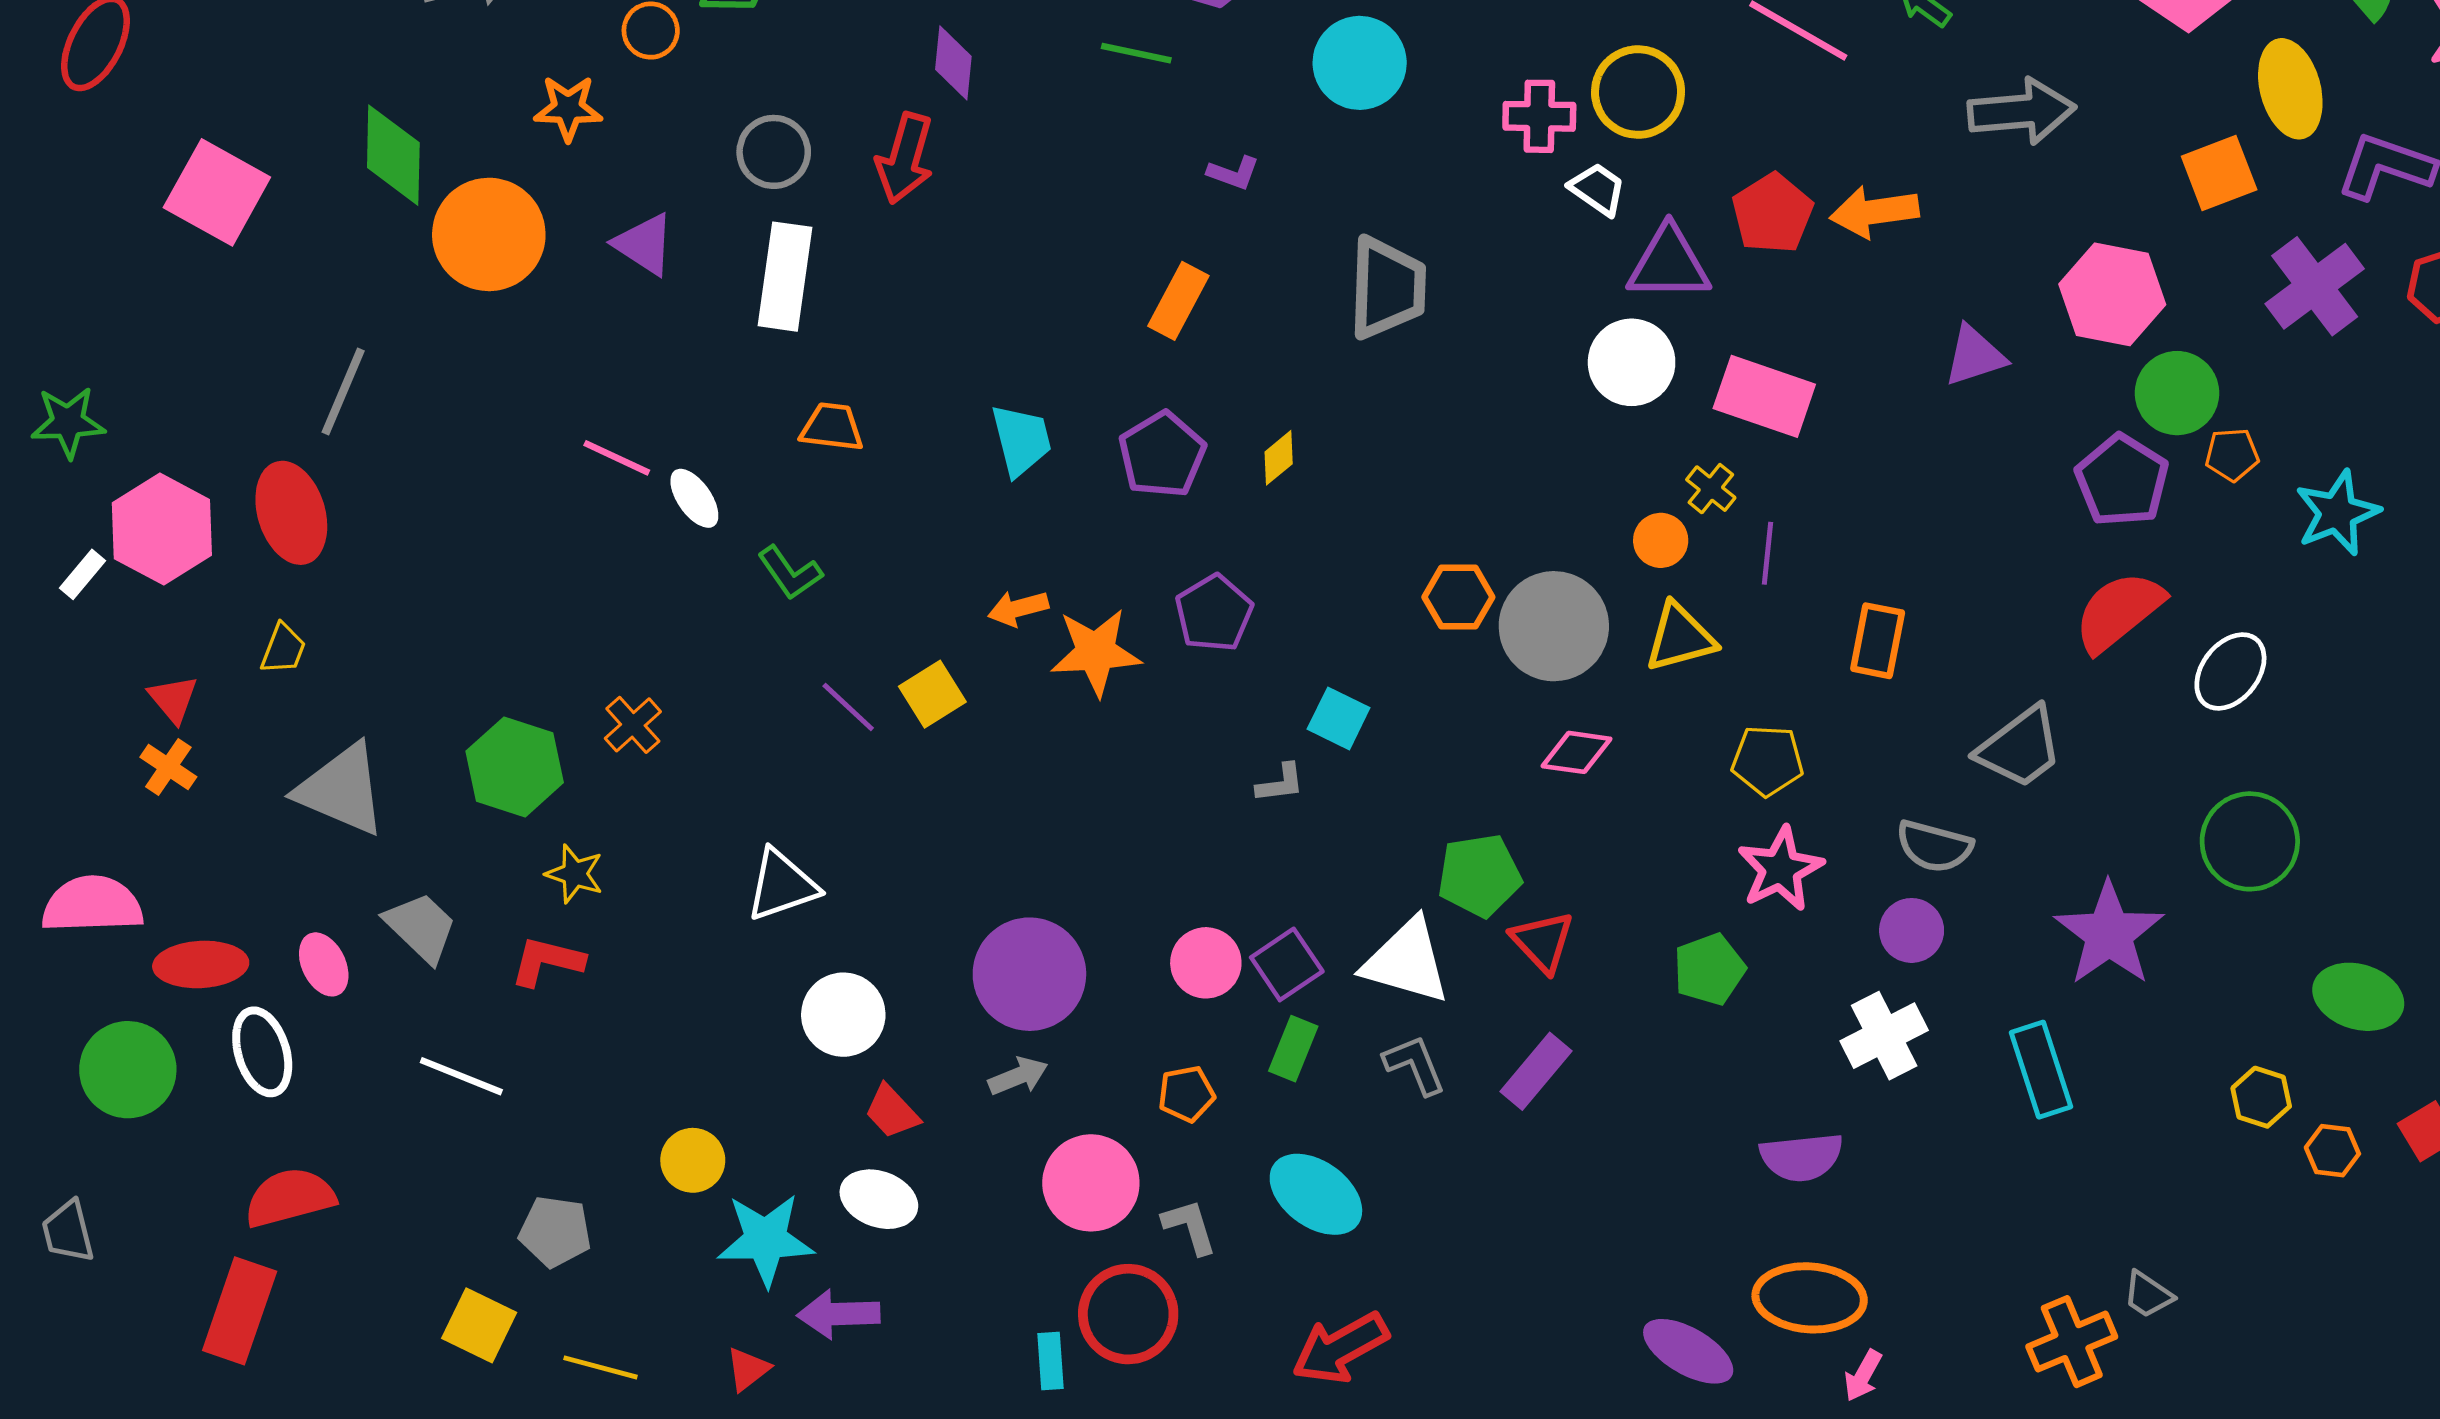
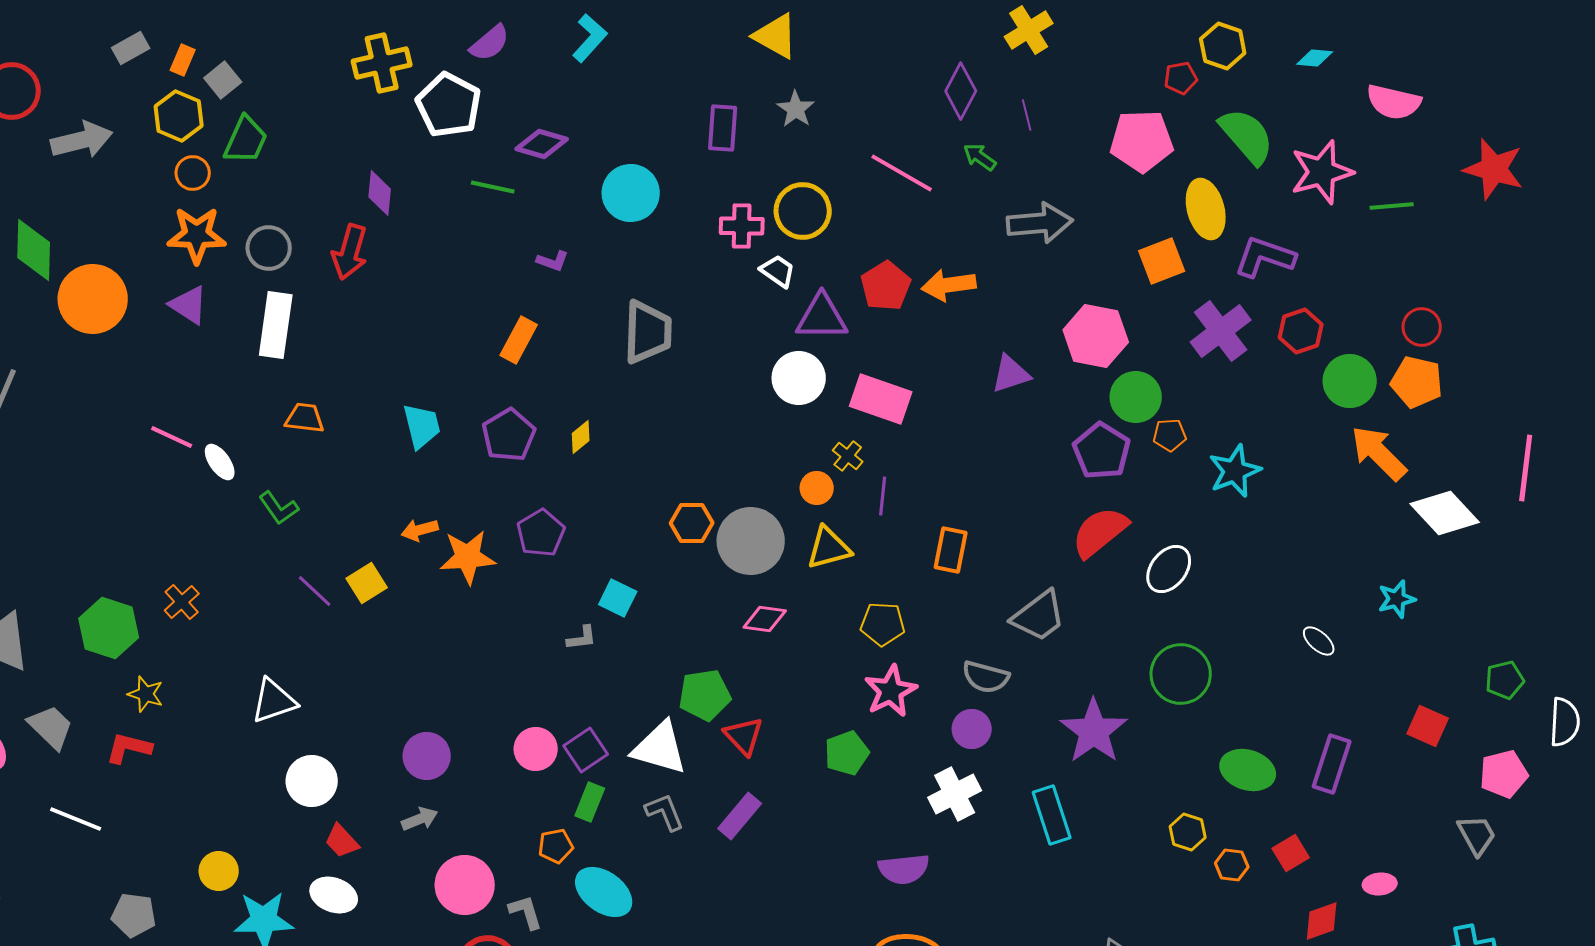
orange star: (568, 108) -> (197, 235), moved, size x1.4
purple circle: (1029, 974) -> (427, 756), size x0.7
orange pentagon: (1186, 1094) -> (556, 846), moved

